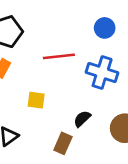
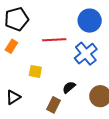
blue circle: (105, 28) -> (90, 21), size x1.5
blue cross: (102, 73) -> (86, 54), turned 30

